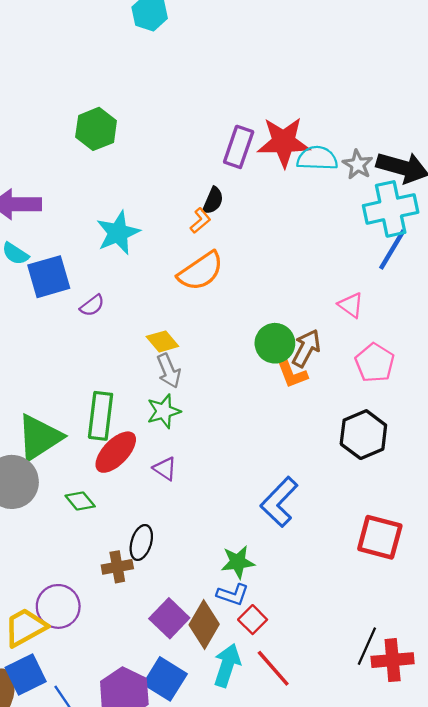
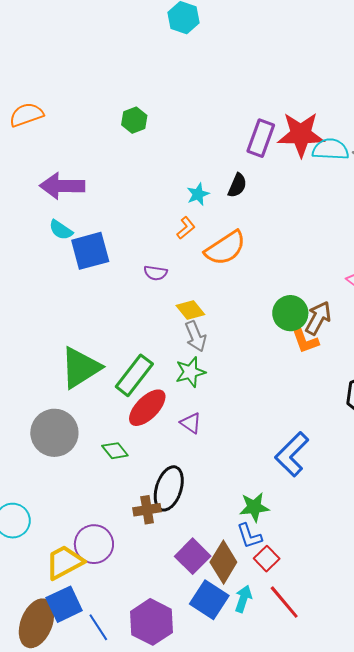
green hexagon: (96, 129) -> (134, 120), size x0.7
orange L-shape: (200, 221) -> (186, 228), moved
cyan star: (118, 233) -> (198, 194), moved, size x0.6
purple semicircle: (92, 305) -> (156, 273), moved, turned 45
green rectangle: (101, 416) -> (134, 375), turned 30
green triangle: (39, 437) -> (80, 368), moved
black ellipse: (141, 542) -> (169, 488), size x1.4
blue L-shape: (233, 595) -> (249, 536), turned 52
cyan arrow: (227, 665) -> (243, 599), size x0.7
blue square: (165, 679) -> (209, 600), moved

